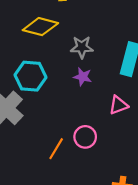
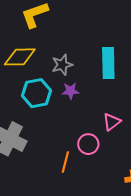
cyan hexagon: (31, 76) -> (37, 93), moved
pink triangle: (118, 105) -> (112, 122), moved

